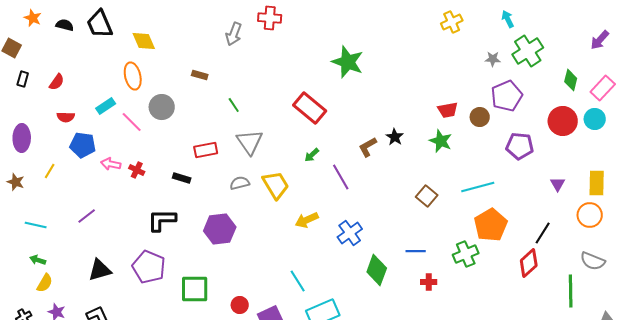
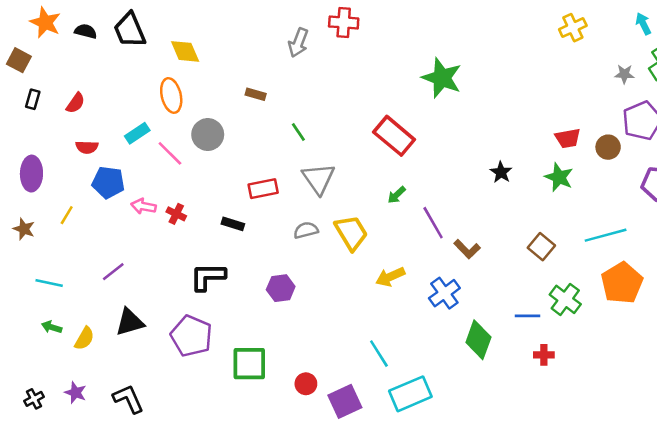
orange star: (33, 18) -> (45, 22), size x1.4
brown L-shape: (368, 147) -> (467, 249), moved, turned -105
purple hexagon: (220, 229) -> (281, 288), size x0.7
green cross: (466, 254) -> (565, 299), moved, turned -30
black triangle: (100, 270) -> (130, 322), moved
yellow semicircle: (45, 283) -> (84, 338), moved

